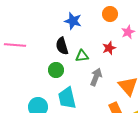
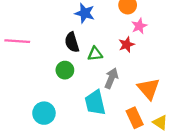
pink star: (128, 32) -> (139, 26), moved
cyan trapezoid: (67, 98) -> (95, 103), moved

